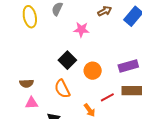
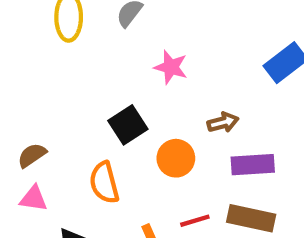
brown arrow: (105, 11) -> (223, 122), moved
brown semicircle: (27, 83) -> (32, 155), turned 136

